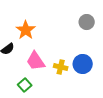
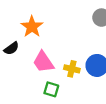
green square: (25, 85) -> (51, 89), moved, turned -32

